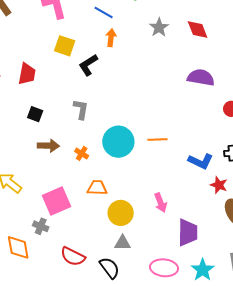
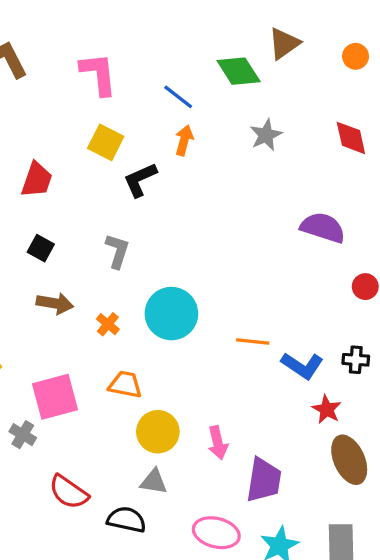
red diamond: (198, 29) -> (351, 138), moved
orange line: (157, 140) -> (253, 341), moved
pink arrow: (161, 203) -> (218, 443), moved
black semicircle: (110, 268) -> (126, 520), turned -50

